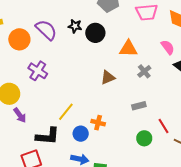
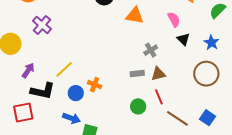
gray cross: (144, 71) -> (151, 50), moved
brown triangle: (108, 77) -> (158, 74), moved
purple arrow: (20, 115) -> (28, 70), moved, turned -119

